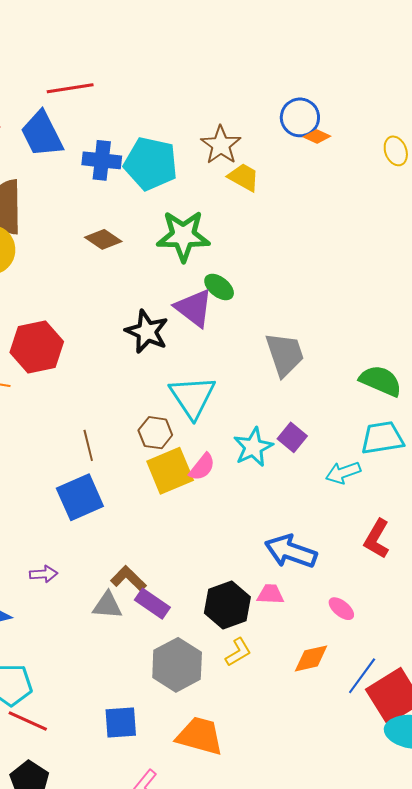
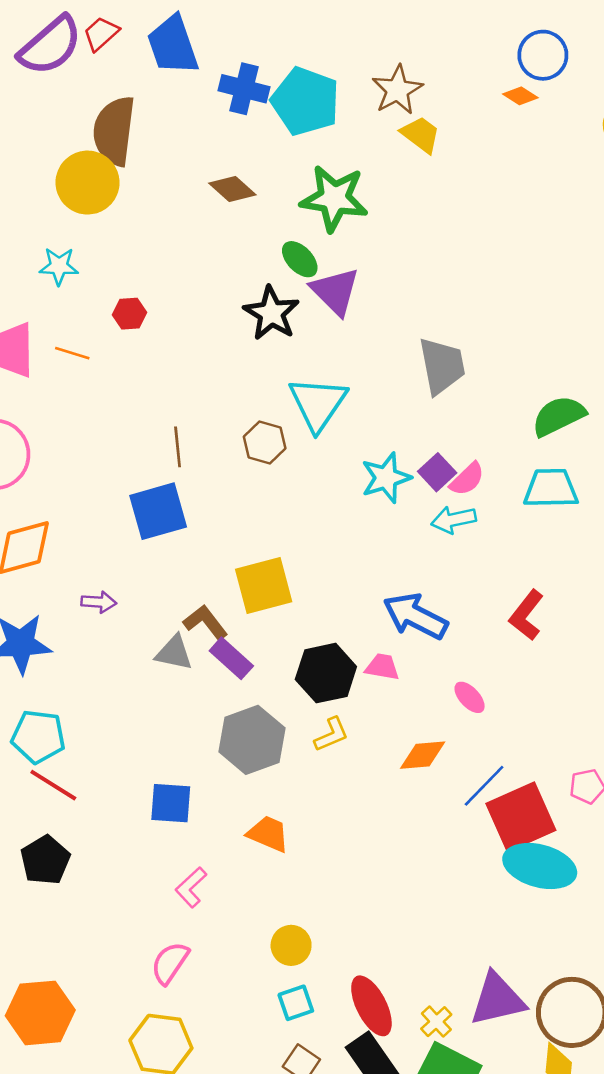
blue circle: (300, 117) -> (543, 55), moved
green ellipse: (219, 287) -> (300, 259), moved
red hexagon: (37, 347) -> (129, 314), size x0.5
green semicircle: (381, 381) -> (559, 416), turned -57
pink semicircle: (202, 467) -> (467, 479), moved
yellow square: (170, 471) -> (264, 586), moved
cyan arrow: (343, 473) -> (454, 520), moved
orange trapezoid: (200, 736) -> (268, 834), size x0.7

